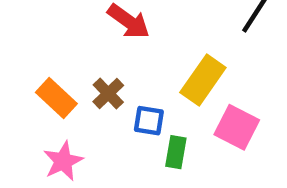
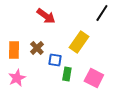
orange rectangle: (56, 98) -> (14, 50), turned 48
pink square: (237, 127) -> (94, 78), moved

